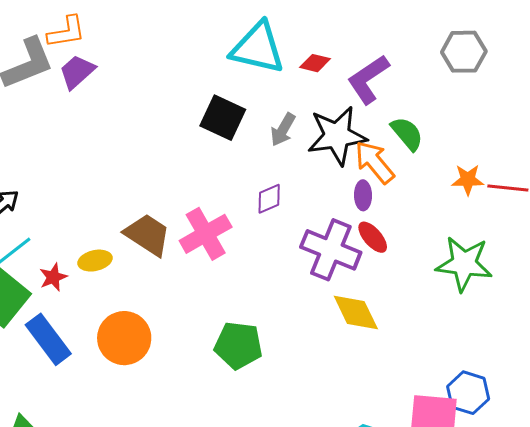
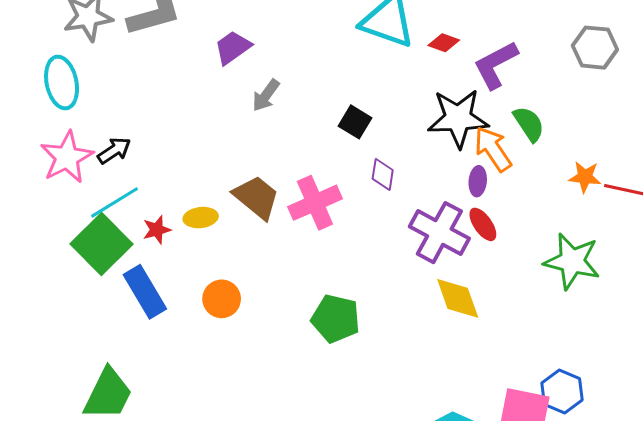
purple trapezoid: (77, 72) -> (233, 48), moved
black square: (223, 118) -> (355, 122), moved, size x0.7
gray arrow: (283, 130) -> (266, 95), moved
purple diamond: (269, 199) -> (383, 174), turned -64
orange circle: (124, 338) -> (222, 299), size x0.7

